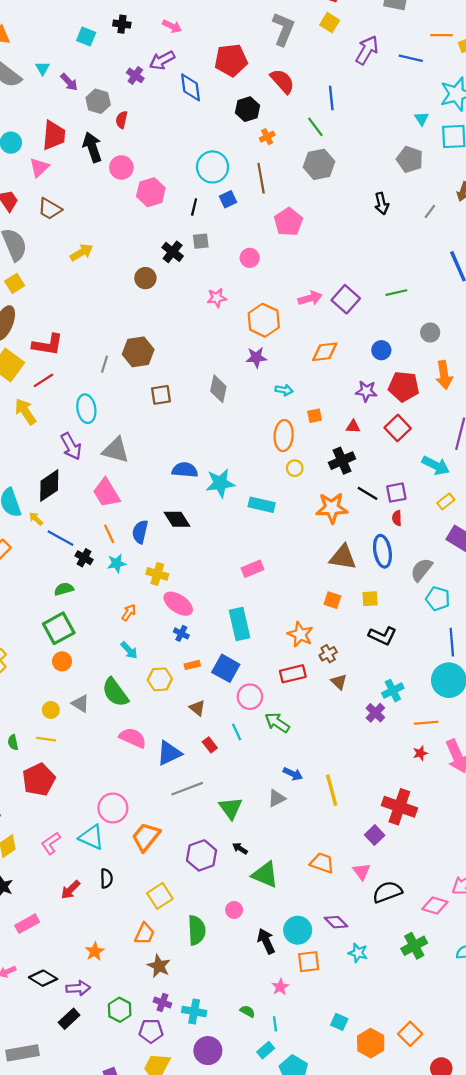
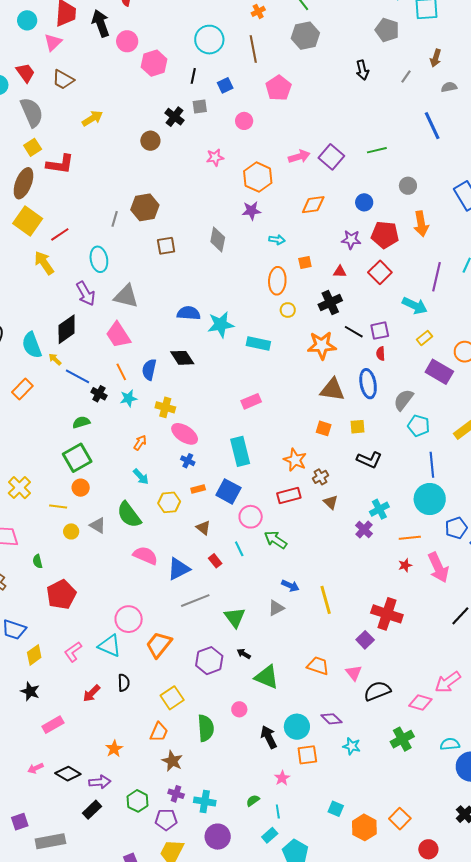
blue square: (228, 199) -> (225, 85), moved
red L-shape: (48, 345) -> (60, 164), moved
yellow line: (46, 739) -> (58, 506), moved
green semicircle: (247, 1011) -> (253, 801), turned -64

